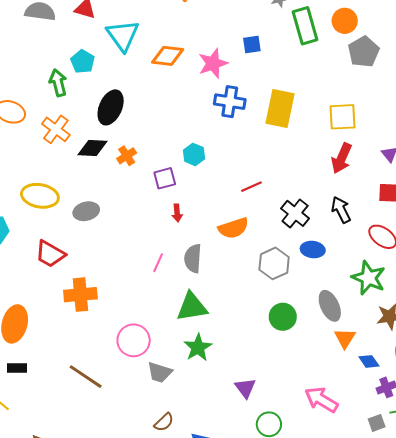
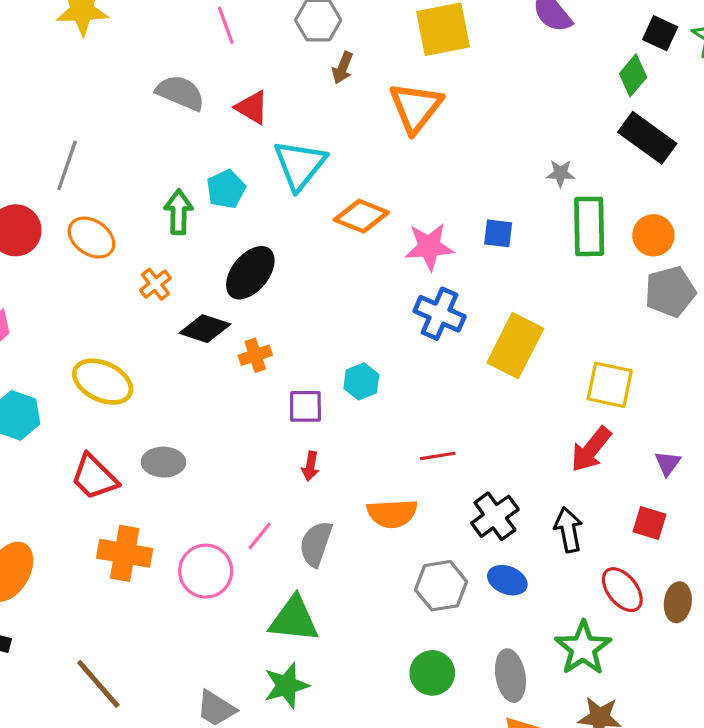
orange cross: (56, 129) -> (155, 284), size x0.7
gray ellipse: (86, 211) -> (163, 462), moved
pink circle: (134, 340) -> (206, 571), moved

